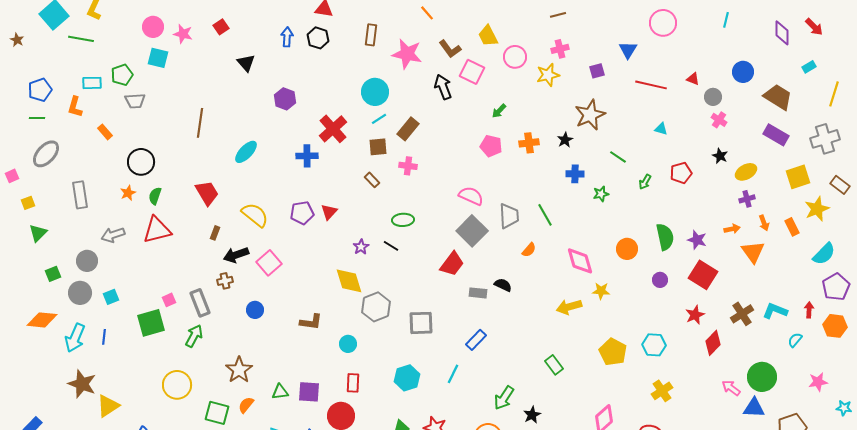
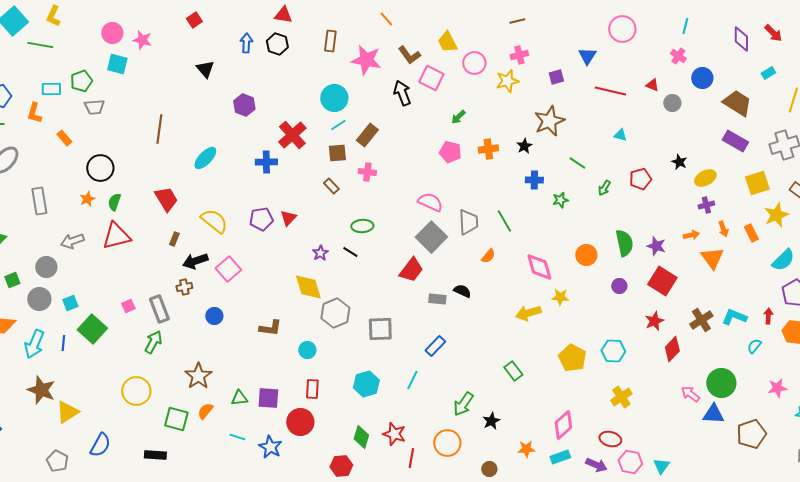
red square: (221, 27) -> (194, 20), moved
pink cross: (719, 120) -> (678, 56), moved
green square: (151, 323) -> (92, 329), moved, turned -32

